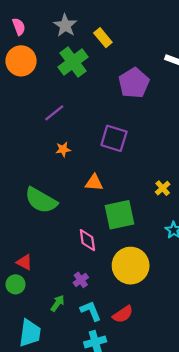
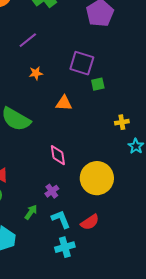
yellow cross: (163, 188) -> (122, 122), moved, turned 32
green square: (119, 215) -> (98, 84), moved, size x0.5

